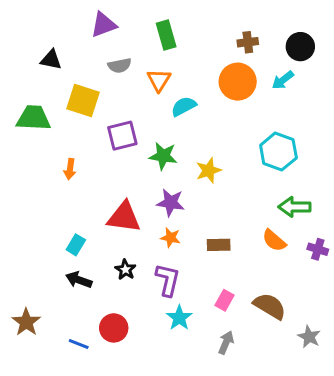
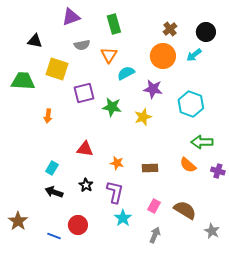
brown cross: (248, 42) -> (170, 29), turned -32
purple star: (171, 203) -> (153, 89), moved
red triangle: (124, 217) -> (85, 149), size x0.7

